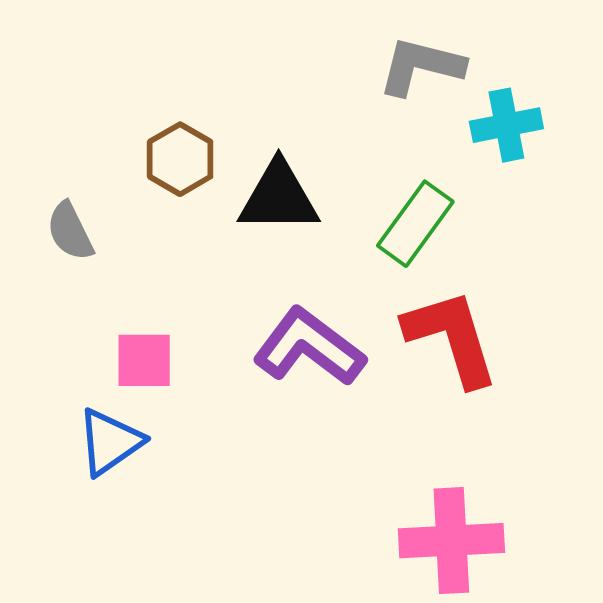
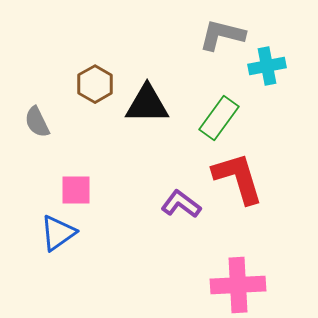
purple L-shape: (309, 347) -> (181, 204), moved, size x0.7

